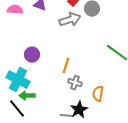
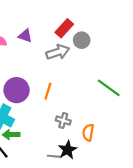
purple circle: (32, 55) -> (17, 90), size x1.5
orange line: (66, 66) -> (48, 91), moved

